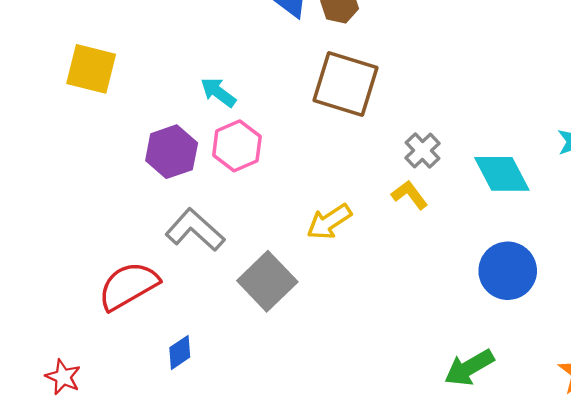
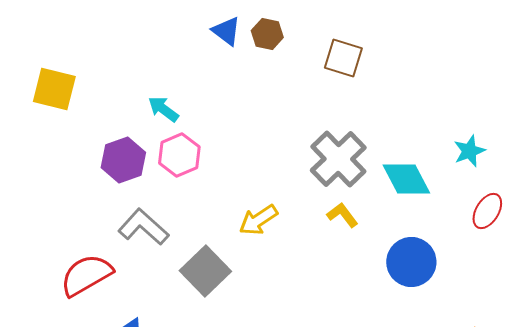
brown square: (345, 84) -> (343, 58), moved, size x0.7
gray cross: (422, 151) -> (338, 159), size x1.8
yellow L-shape: (410, 195) -> (342, 215), moved

